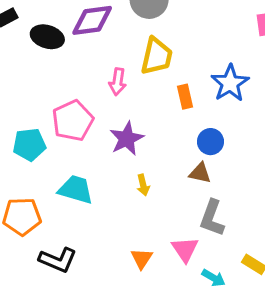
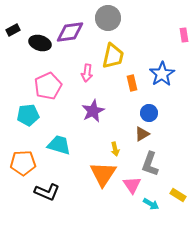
pink pentagon: (73, 121) -> (48, 86), moved
brown triangle: (200, 173) -> (142, 134), turned -42
yellow arrow: (143, 185) -> (115, 149), moved
orange triangle: (142, 258) -> (103, 174), moved, size x1.8

